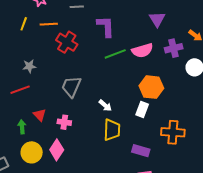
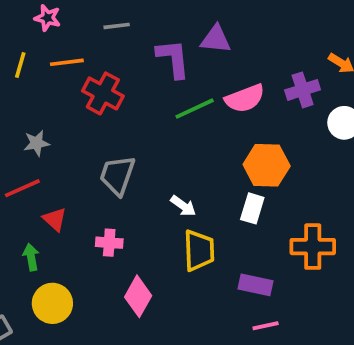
purple triangle: (157, 19) -> (216, 39), moved, turned -48
red triangle: (40, 115) -> (55, 219), moved
pink diamond: (57, 150) -> (138, 296), moved

